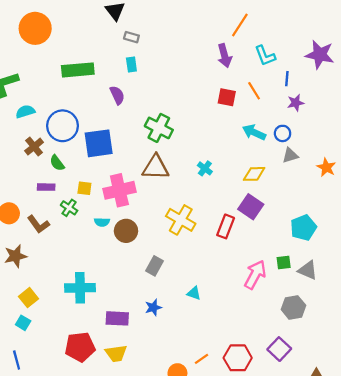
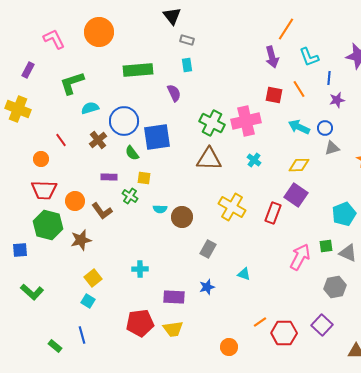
green semicircle: (57, 163) -> (132, 153), moved
pink cross: (119, 190) -> (246, 121), moved
cyan cross: (80, 288) -> (140, 269), size x0.6
orange line: (202, 359) -> (260, 322), moved

